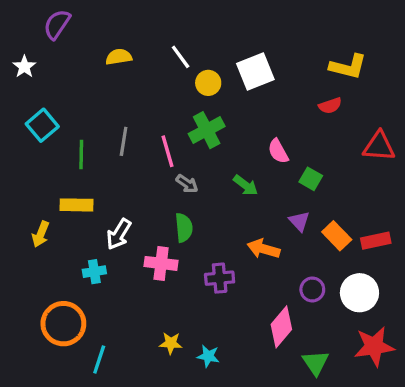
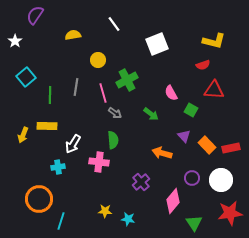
white line: (181, 57) -> (114, 24), moved
yellow circle: (208, 83) -> (98, 60), moved
red triangle: (379, 146) -> (214, 90), moved
yellow arrow: (41, 234) -> (23, 135), moved
purple cross: (220, 278) -> (141, 182), moved, turned -36

